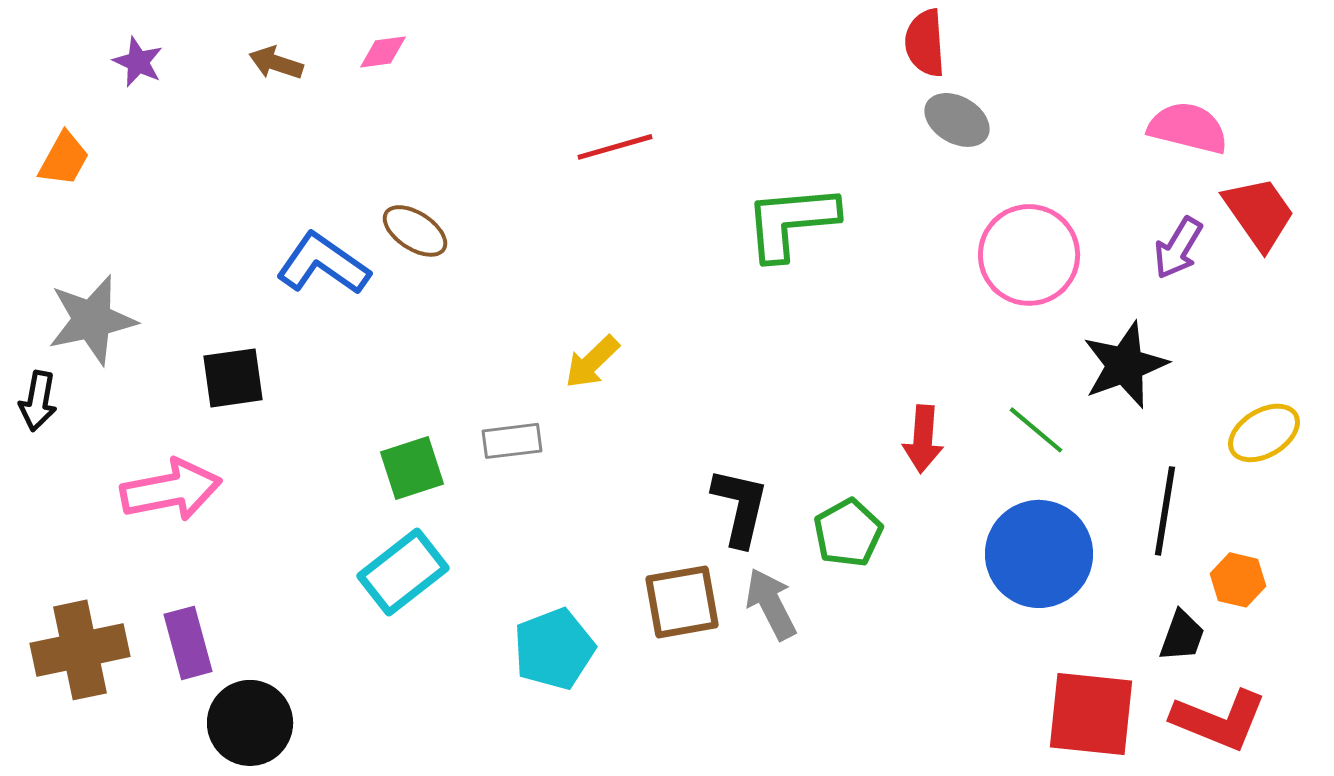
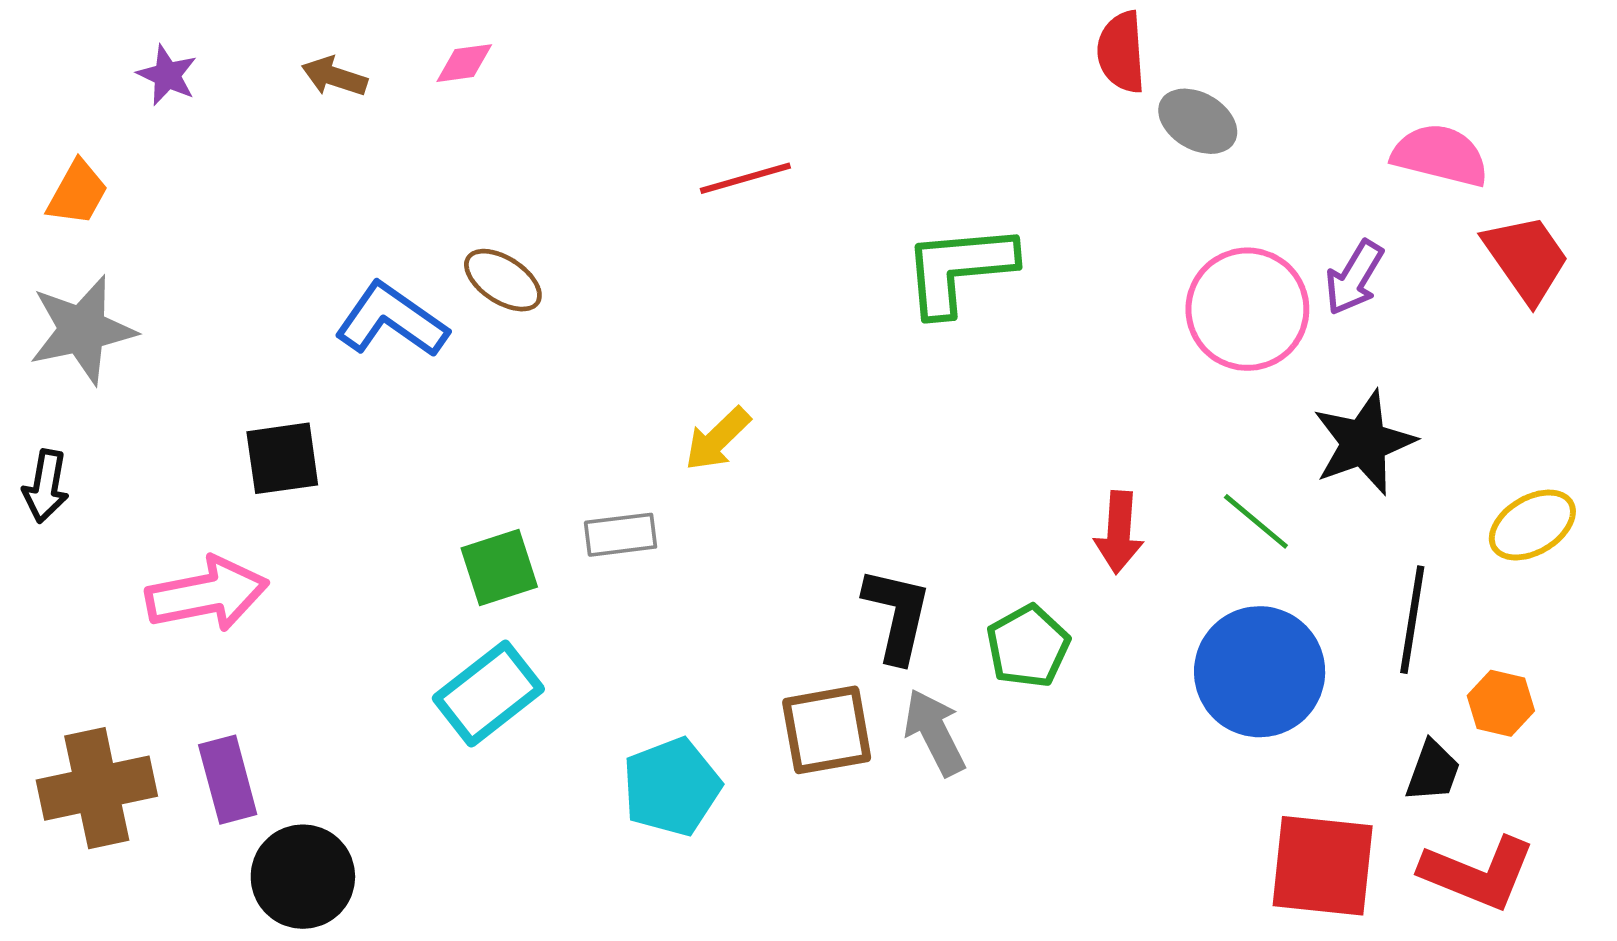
gray ellipse: (957, 120) -> (1198, 121), moved
purple arrow: (1178, 248) -> (1354, 278), moved
gray star: (92, 320) -> (82, 330), moved

